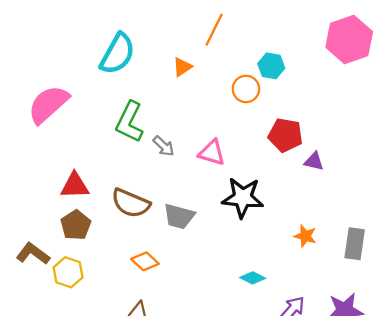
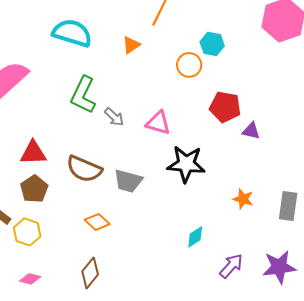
cyan semicircle: (117, 54) -> (72, 33), turned -102
cyan diamond: (253, 278) -> (195, 237), turned -60

